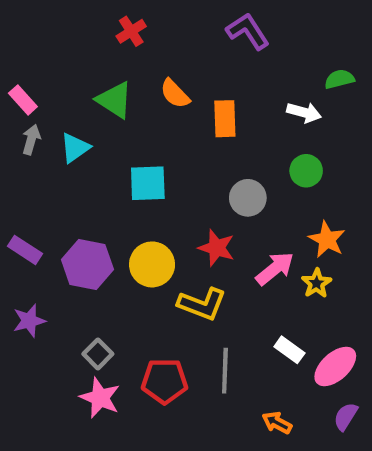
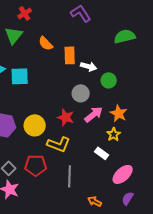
green semicircle: (339, 79) -> (125, 36), size x1.5
green triangle: (115, 100) -> (14, 35), moved, turned 36
white arrow: (304, 112) -> (89, 66), moved
cyan square: (148, 183) -> (20, 76), moved
pink arrow: (275, 269) -> (94, 114), moved
white rectangle: (289, 350) -> (102, 153), moved
red pentagon: (165, 381) -> (36, 165), moved

